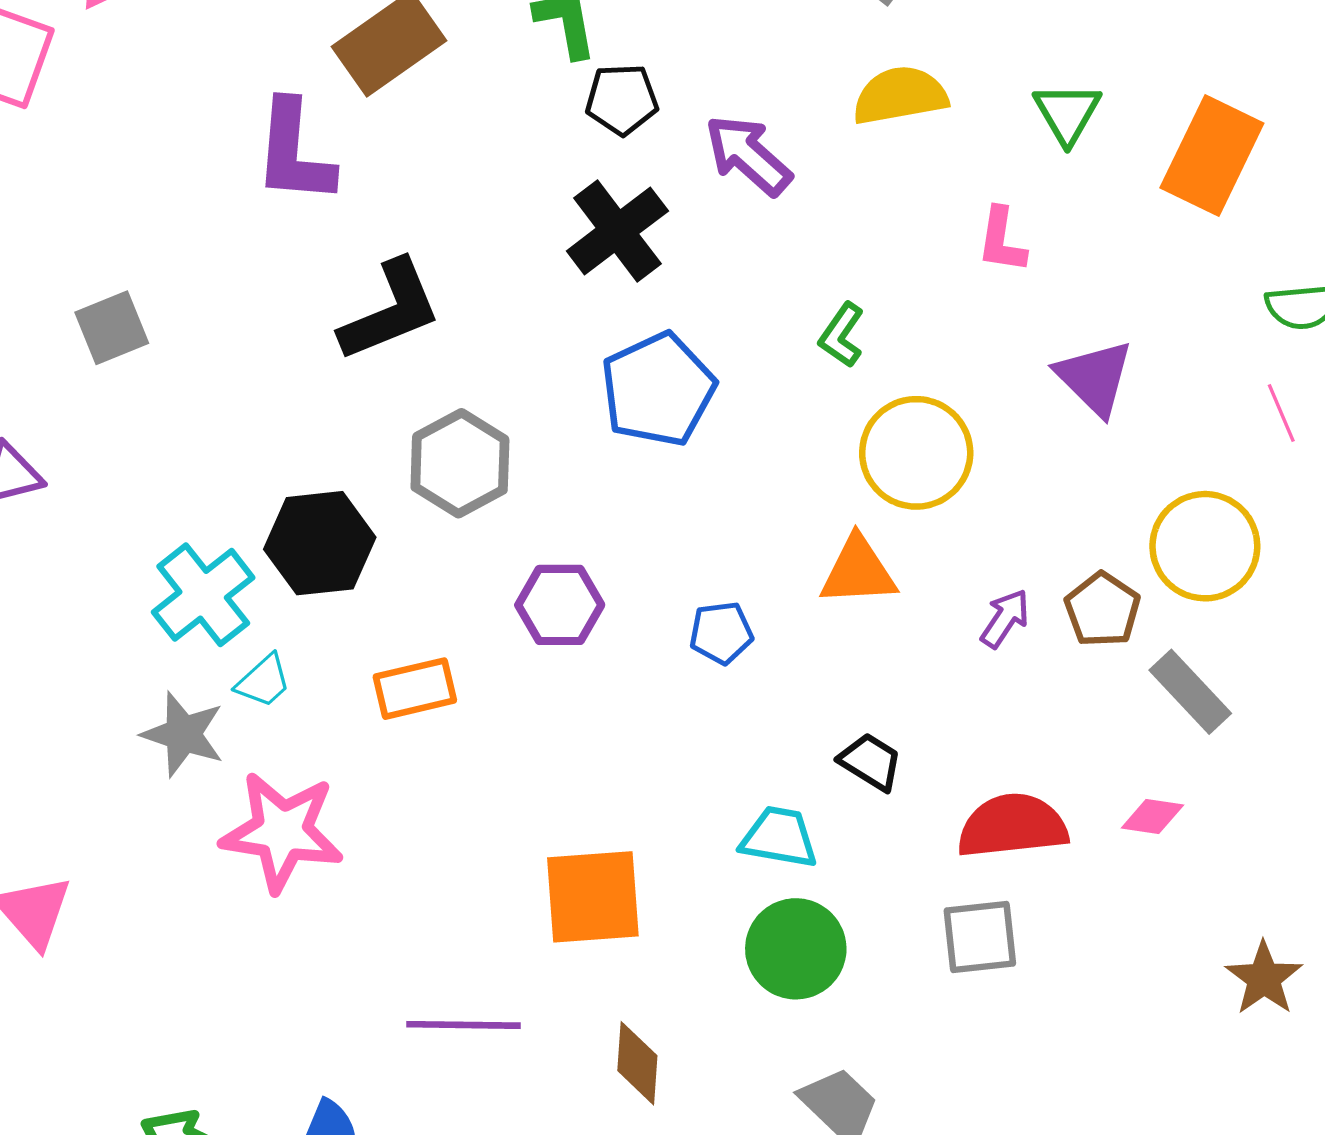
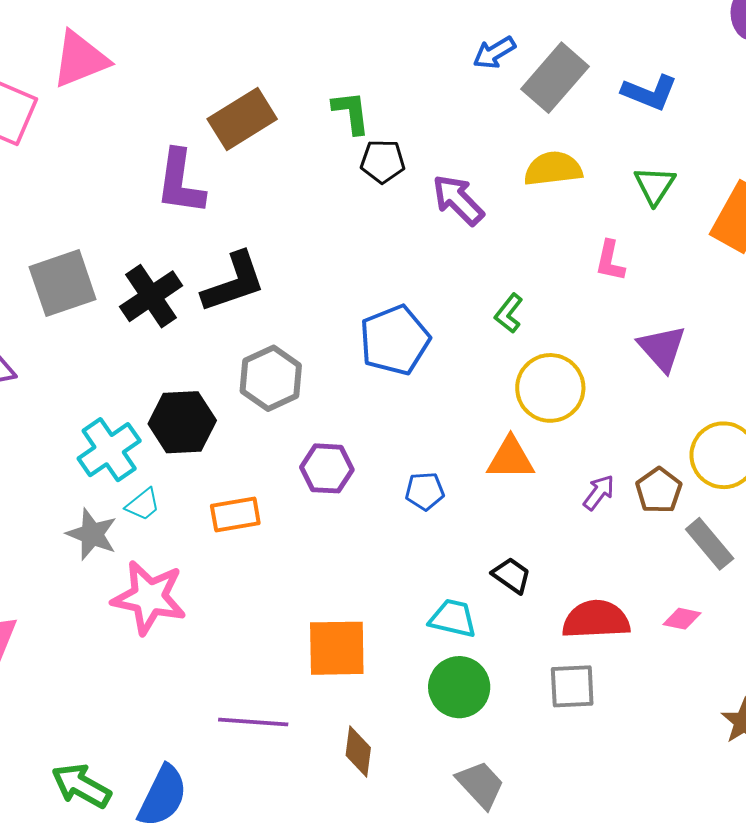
black cross: (617, 231) -> (151, 296), moved
gray square: (112, 328) -> (63, 283), size x1.5

